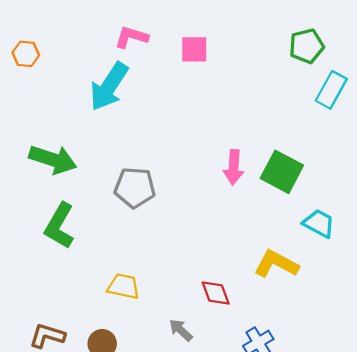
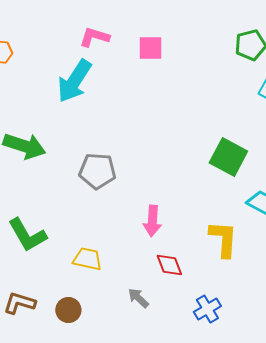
pink arrow: (234, 167) -> (152, 221), moved
green L-shape: (60, 226) -> (27, 235), moved, turned -60
yellow L-shape: (276, 264) -> (223, 239), turned 66

